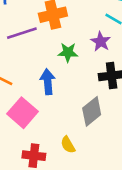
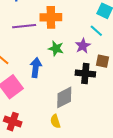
yellow semicircle: (68, 145) -> (55, 121), moved

